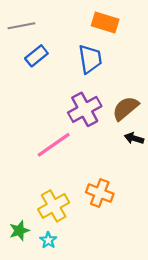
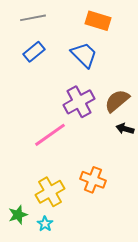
gray line: (21, 26) -> (33, 18), moved
blue trapezoid: (90, 59) -> (84, 55), turned -36

